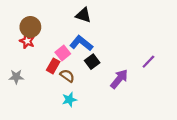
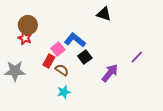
black triangle: (83, 15) -> (104, 14), moved
gray star: (16, 77) -> (15, 71), size x1.5

